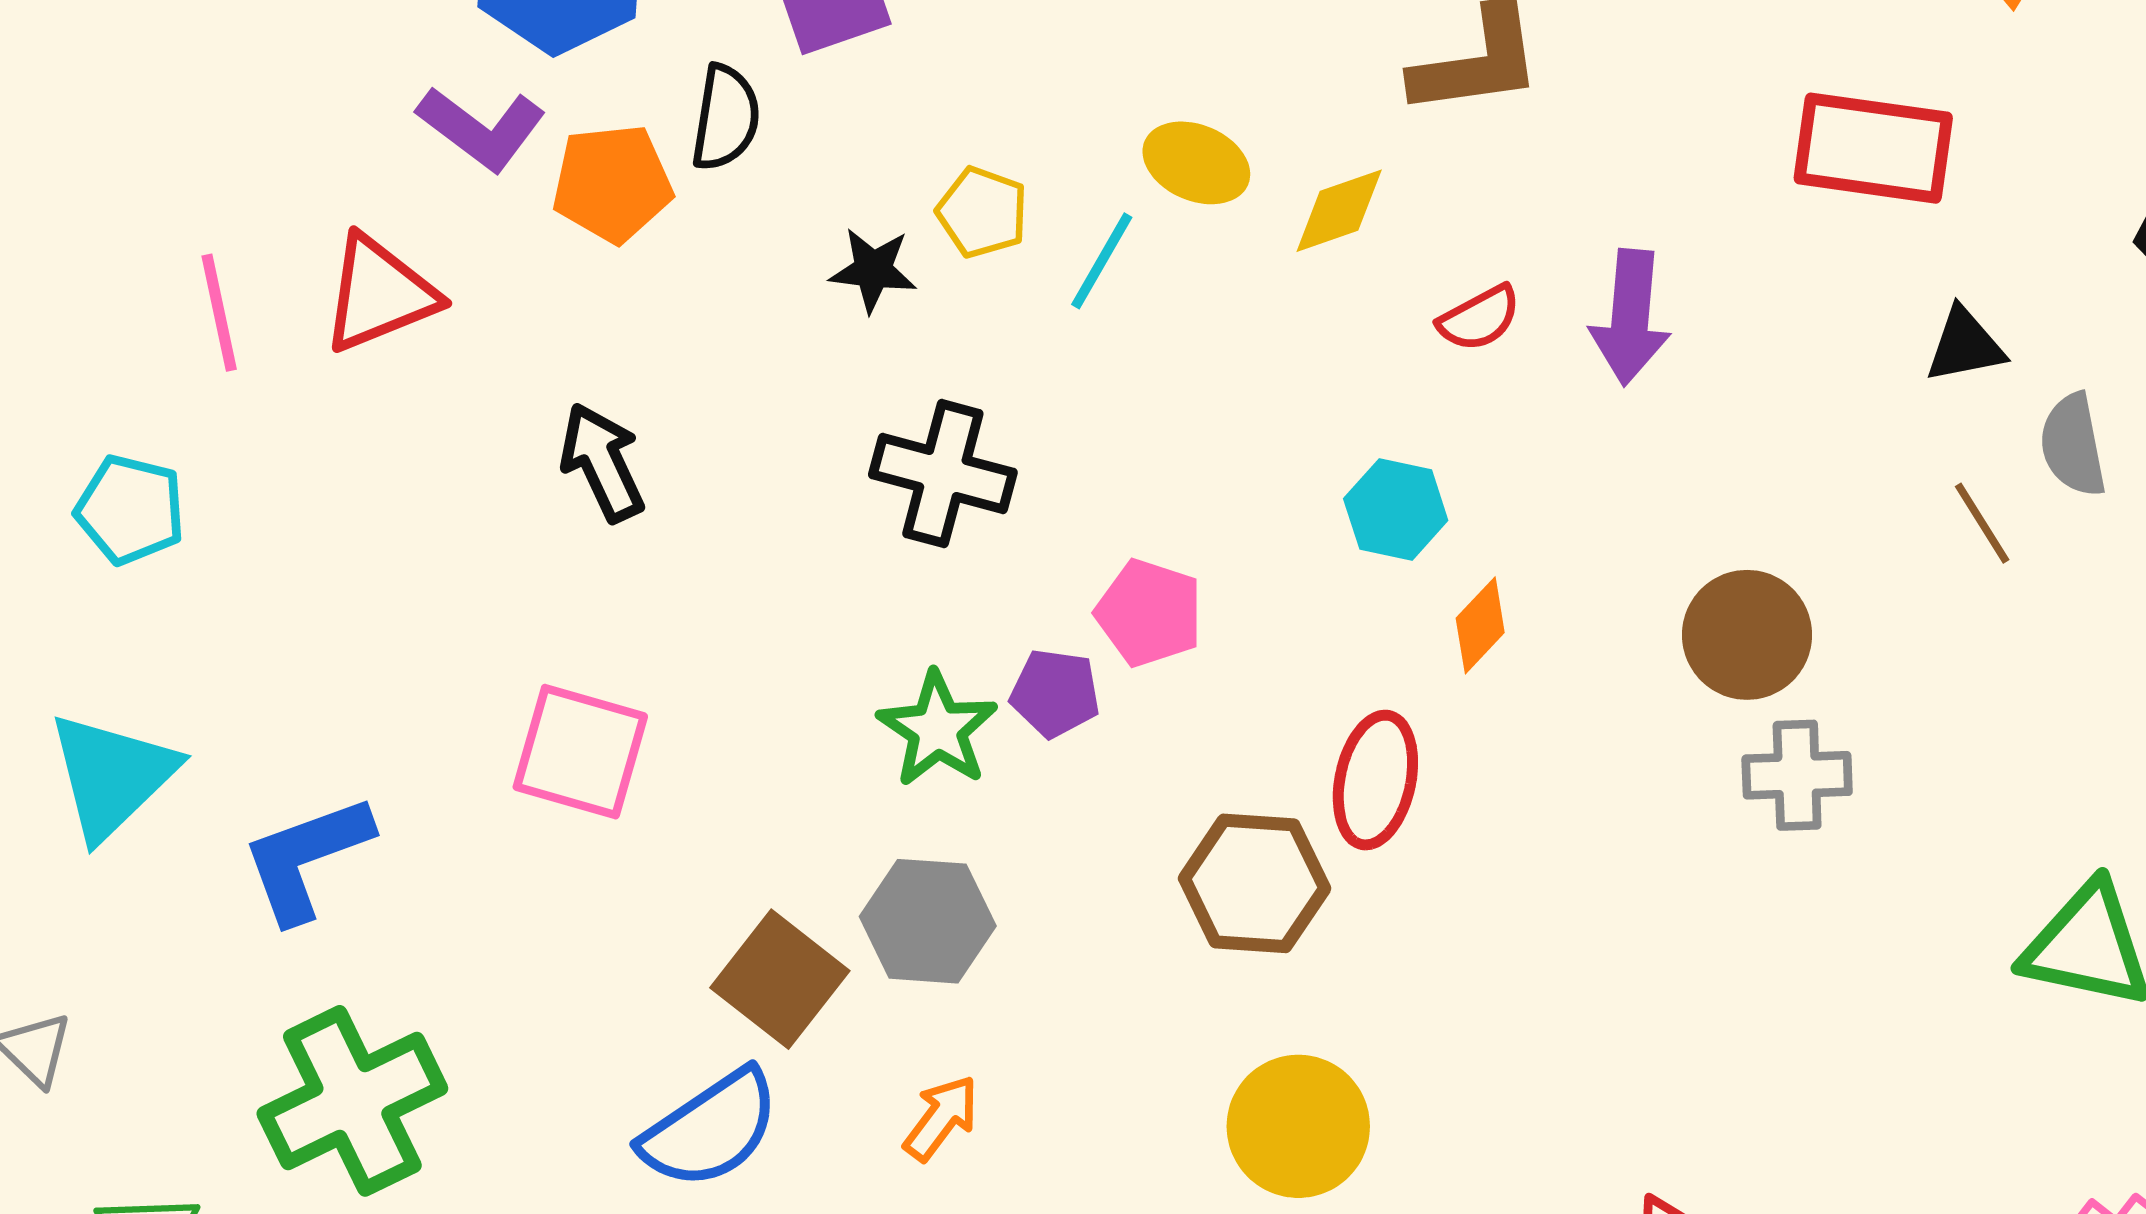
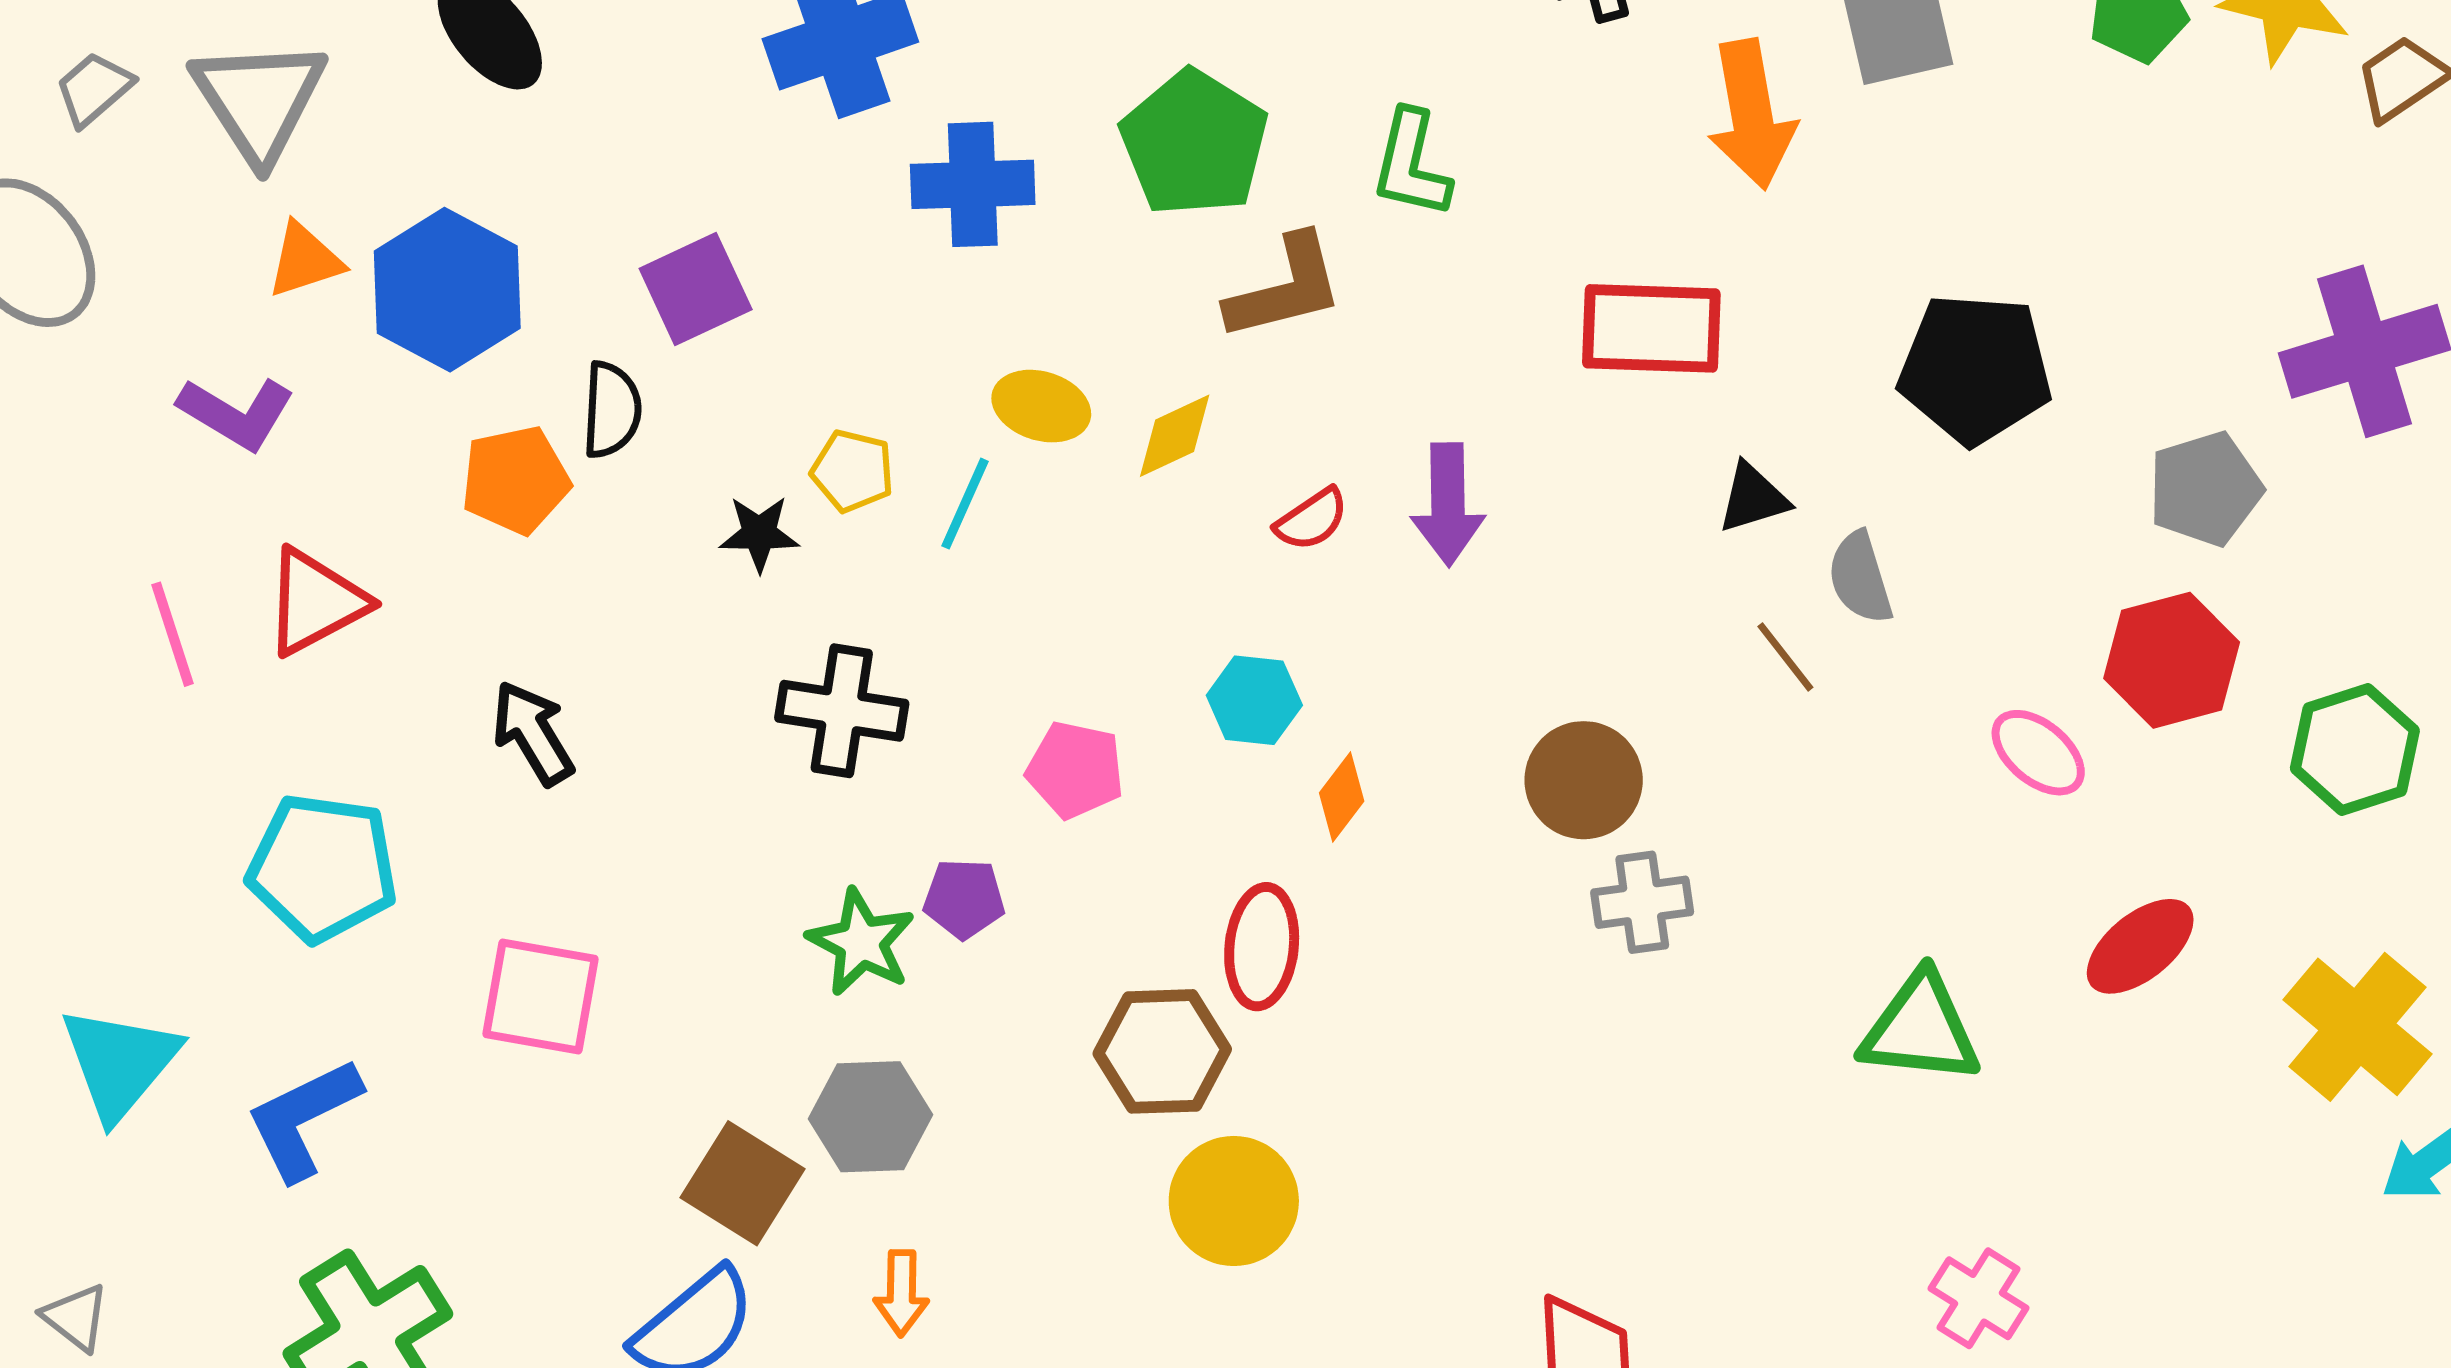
purple L-shape: (481, 128) -> (236, 413), moved
cyan pentagon: (130, 510) -> (322, 868), moved, size x1.5
pink pentagon: (1149, 613) -> (1075, 770), moved
orange arrow: (941, 1118) -> (901, 1293), turned 150
yellow circle: (1298, 1126) -> (1234, 1201), moved

